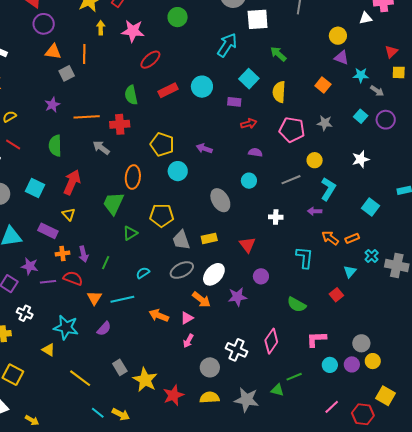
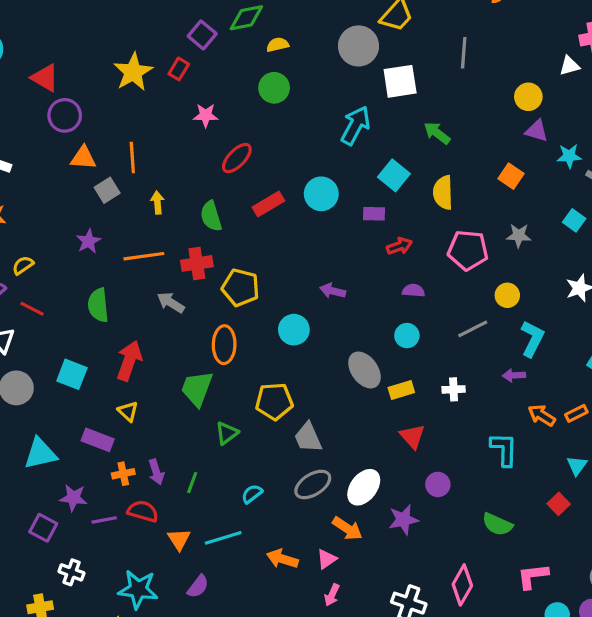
yellow arrow: (101, 28) -> (157, 203), moved
pink star: (133, 31) -> (206, 115), size x0.7
yellow pentagon: (162, 144) -> (241, 288), moved
yellow rectangle: (209, 238) -> (401, 390), moved

